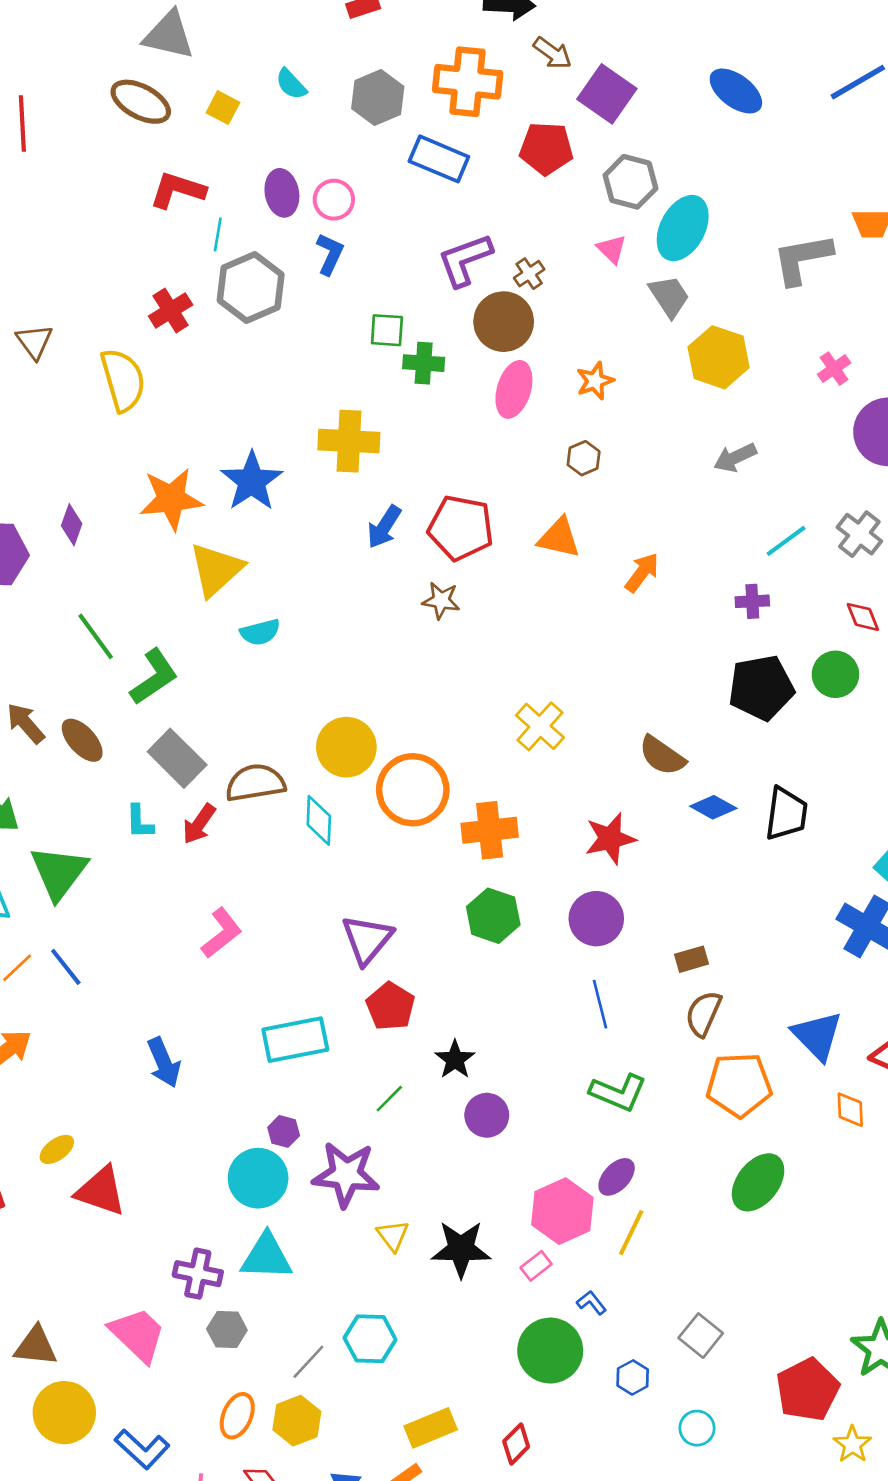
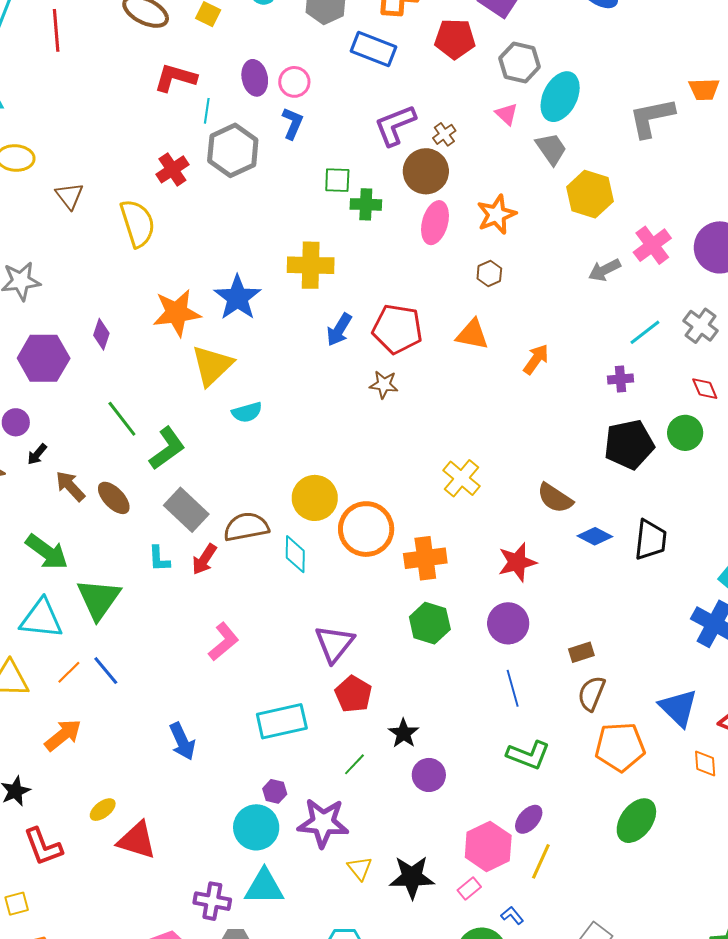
pink cross: (834, 369) -> (652, 245), moved, size x1.5
orange star: (595, 381) -> (496, 214), size x1.4

